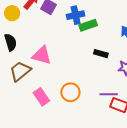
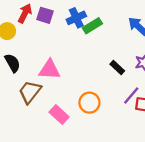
black rectangle: (101, 54) -> (117, 68), moved, turned 40
purple line: (109, 94) -> (131, 96), turned -36

